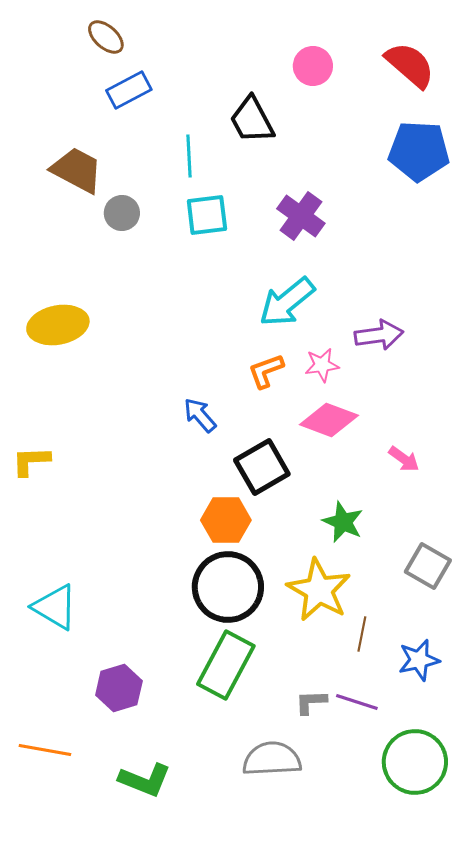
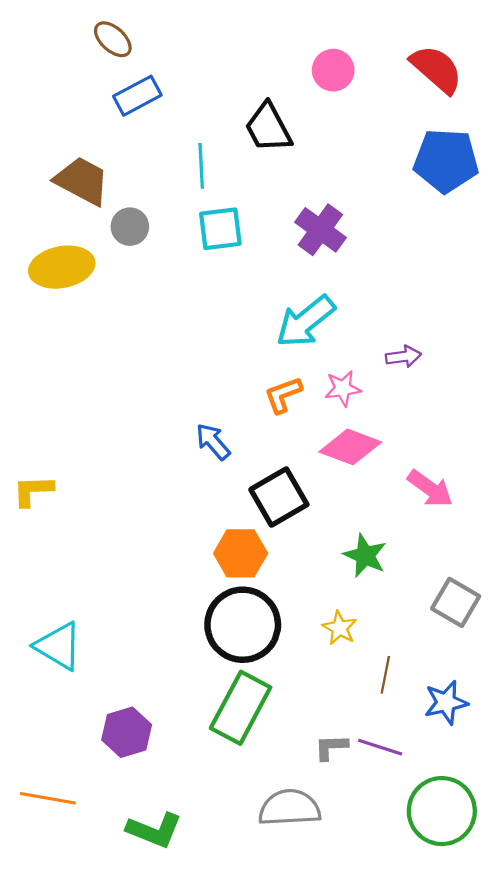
yellow ellipse: (58, 325) -> (62, 267), moved
purple arrow: (379, 335) -> (403, 356), size x0.7
pink arrow: (404, 459) -> (430, 488), size x1.4
yellow star: (319, 590) -> (340, 628), size x0.5

